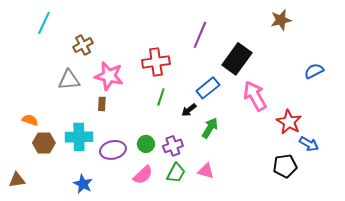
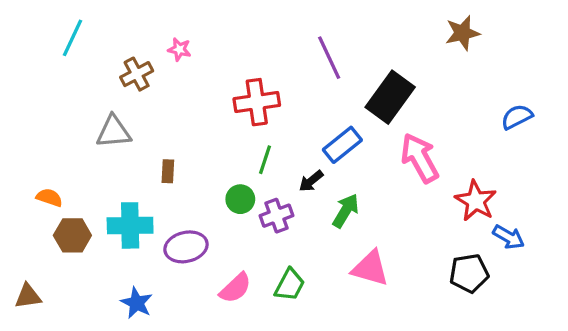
purple line: (200, 35) -> (329, 58), turned -48
pink star: (109, 76) -> (179, 49), moved, size x0.5
green circle: (146, 144) -> (240, 199), moved
purple cross: (173, 146) -> (277, 216), moved
pink triangle: (206, 171) -> (370, 268), moved, size x1.4

